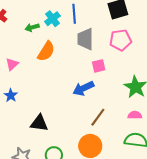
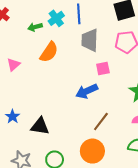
blue star: (11, 95) -> (12, 117), moved

